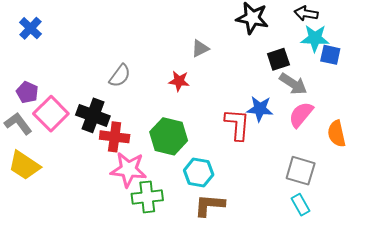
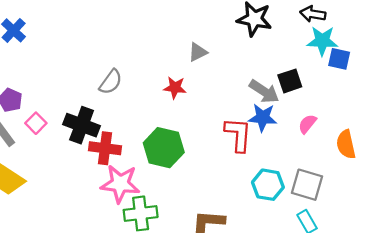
black square: (278, 59) -> (290, 81), moved
gray arrow: (293, 84) -> (264, 91), moved
pink square: (51, 114) -> (36, 123), size x0.6
pink semicircle: (301, 115) -> (307, 124), size x0.7
cyan hexagon: (199, 173) -> (268, 185), moved

